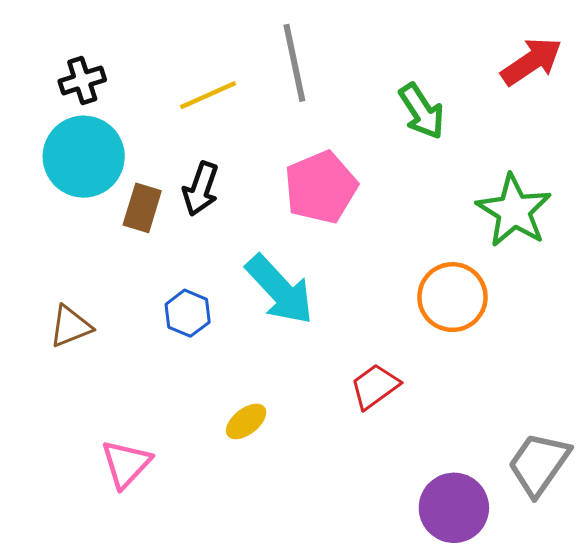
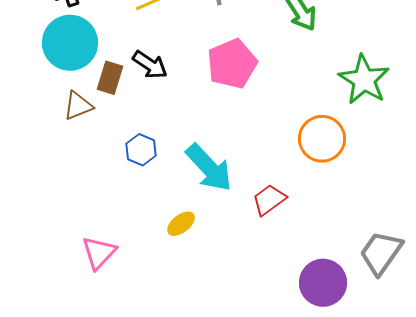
black arrow: (201, 189) -> (150, 65), turned -75
cyan arrow: (280, 290) -> (209, 168), moved
brown triangle: (70, 326) -> (78, 106), moved

